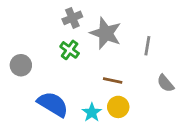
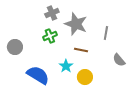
green cross: (70, 50) -> (50, 36), turned 32
brown line: (113, 81) -> (81, 50), moved
cyan star: (92, 112) -> (66, 66), moved

